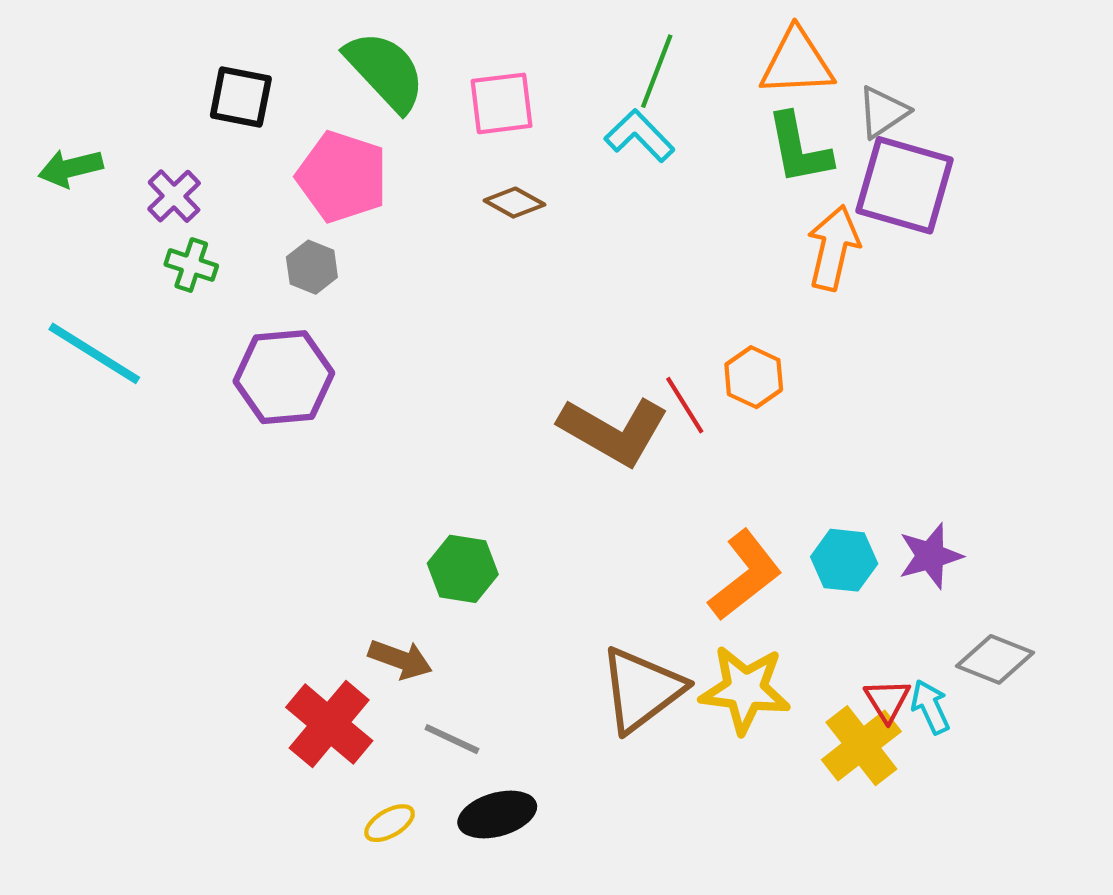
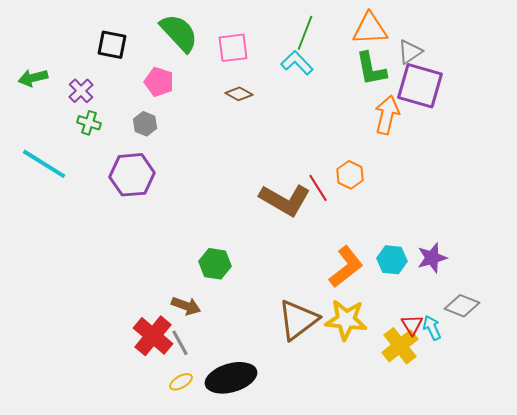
pink pentagon: (342, 177) -> (159, 82), size x0.7
gray line: (452, 739) -> (180, 343), moved, turned 36
black ellipse: (497, 815) -> (231, 378), size x1.4

